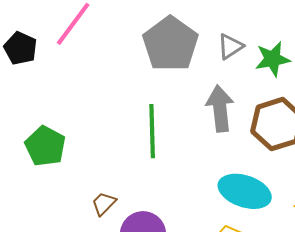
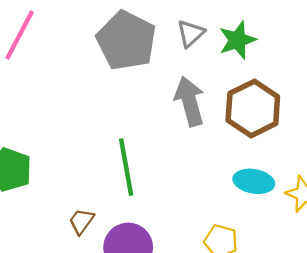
green line: (152, 131) -> (126, 167), moved
cyan ellipse: (245, 191) -> (254, 181), moved, size x0.7

